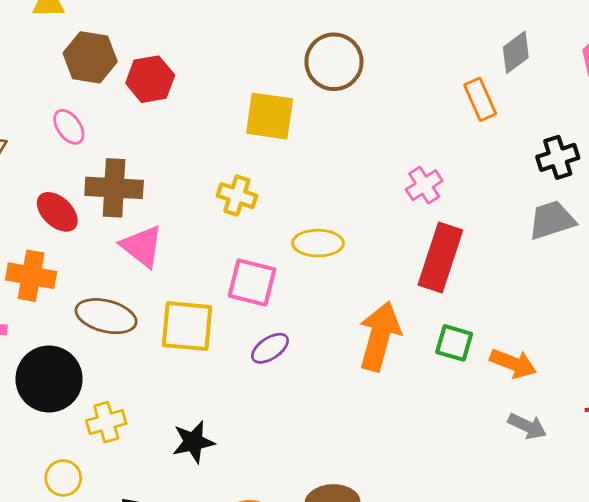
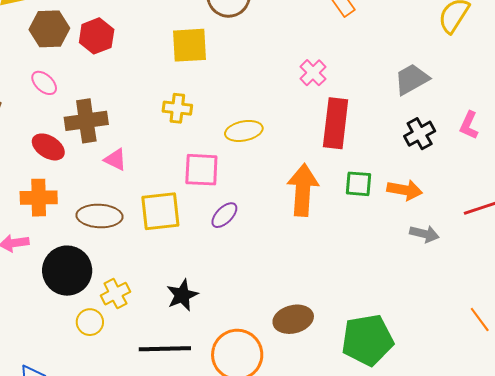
black cross: (558, 157) -> (420, 134), moved
pink triangle: (142, 246) -> (115, 160), size x0.7
yellow circle: (63, 478) -> (90, 322), moved

